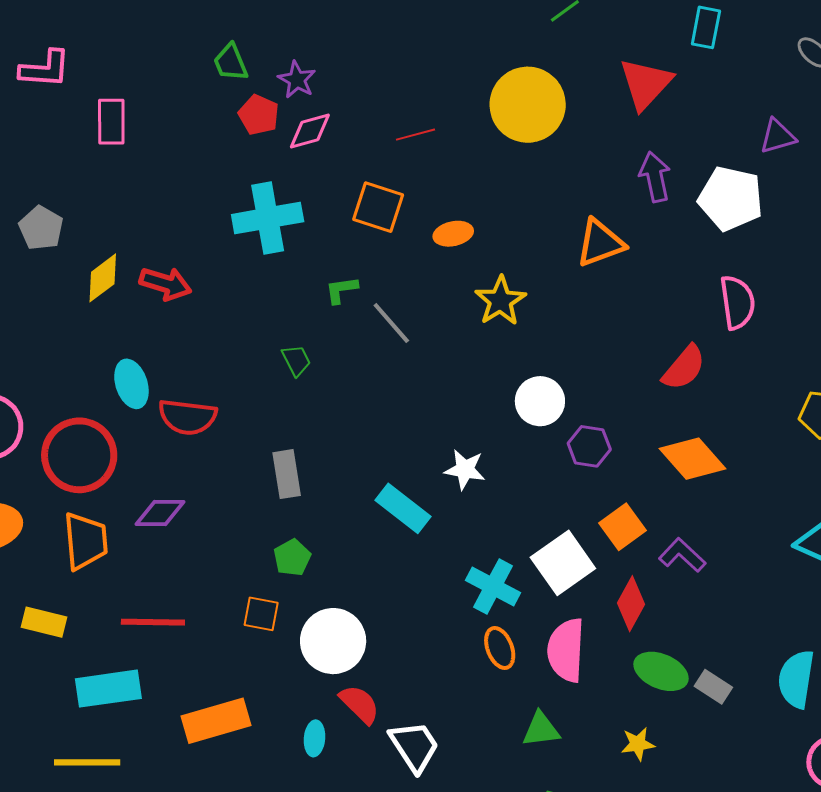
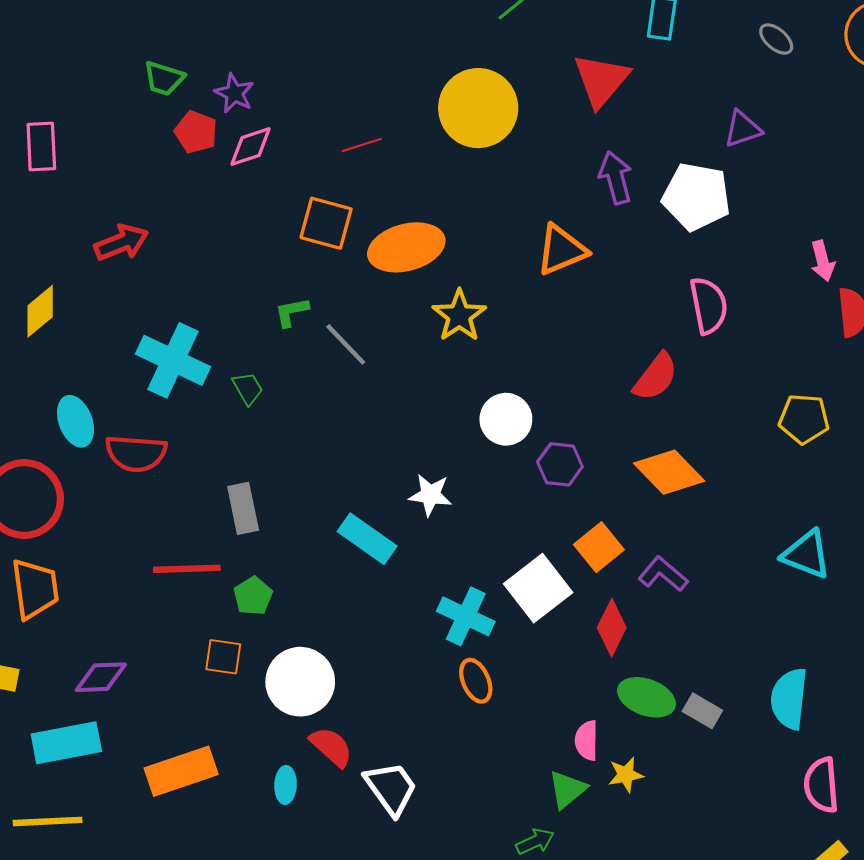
green trapezoid: (231, 62) -> (164, 78), turned -48
cyan cross: (268, 218) -> (173, 360), moved, turned 38
orange ellipse: (453, 234) -> (406, 247), size x1.8
red arrow: (166, 284) -> (121, 243), moved, turned -36
purple diamond: (160, 513) -> (101, 677), moved
red line: (153, 622) -> (187, 569), moved
pink semicircle: (566, 650) -> (587, 740), moved, size x0.6
green triangle: (541, 729) -> (567, 789), moved, turned -30

